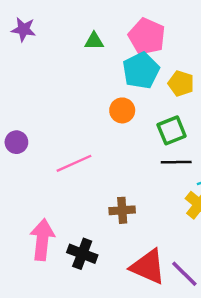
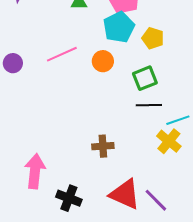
purple circle: (16, 142) -> (13, 63), moved
pink line: (74, 163) -> (62, 54), moved
black cross: (82, 254) -> (69, 198), moved

